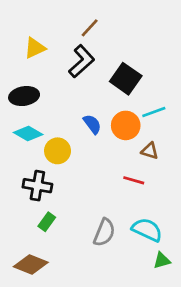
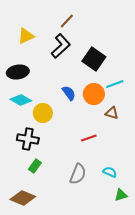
red line: (134, 180) -> (89, 138), moved, turned -35
cyan semicircle: (147, 230) -> (110, 172), size x0.6

